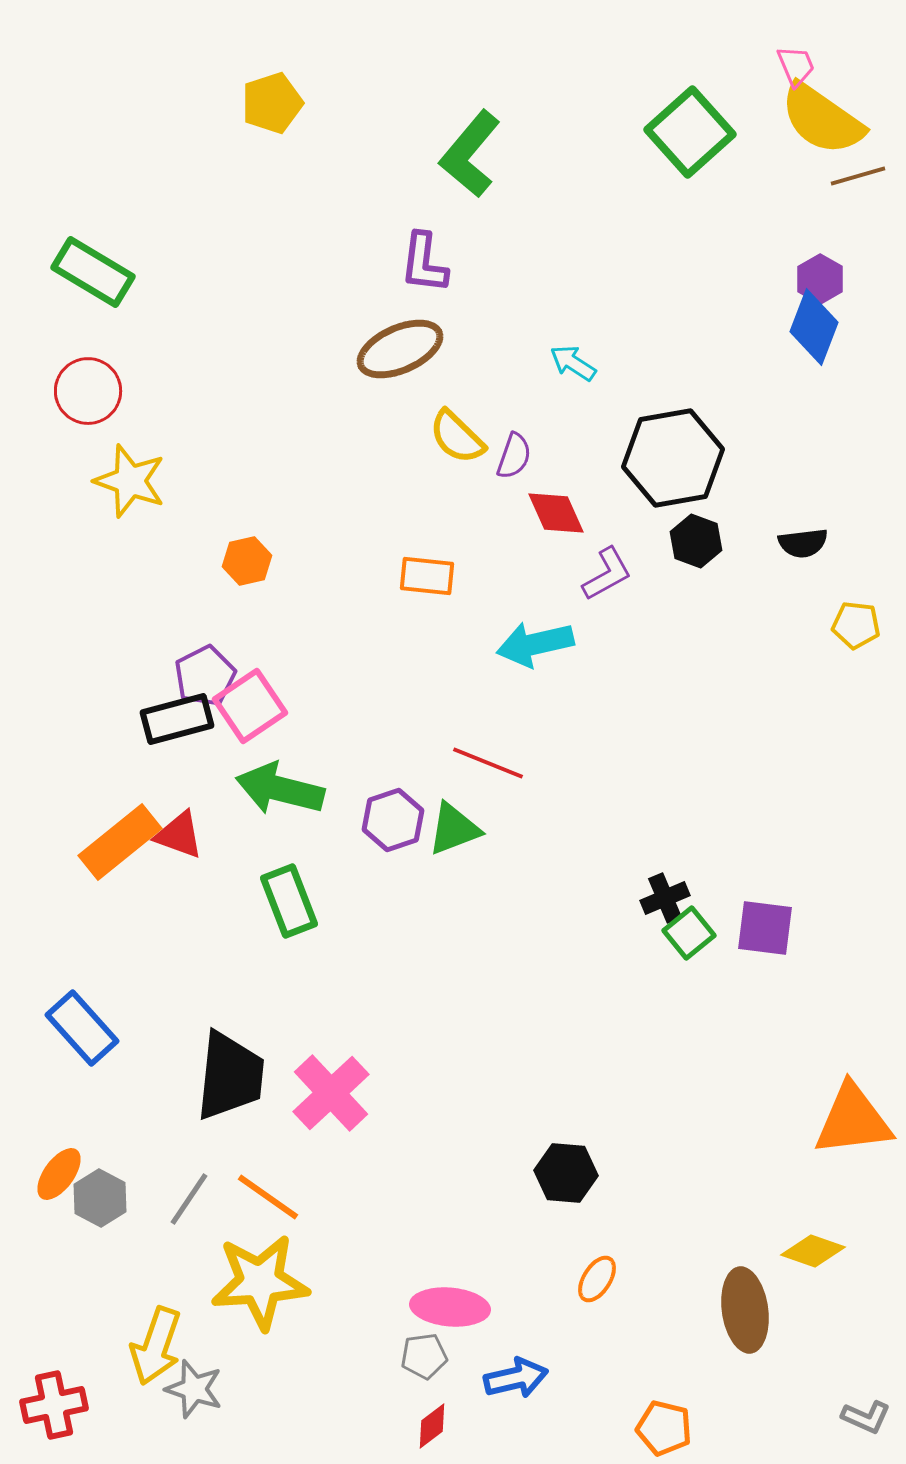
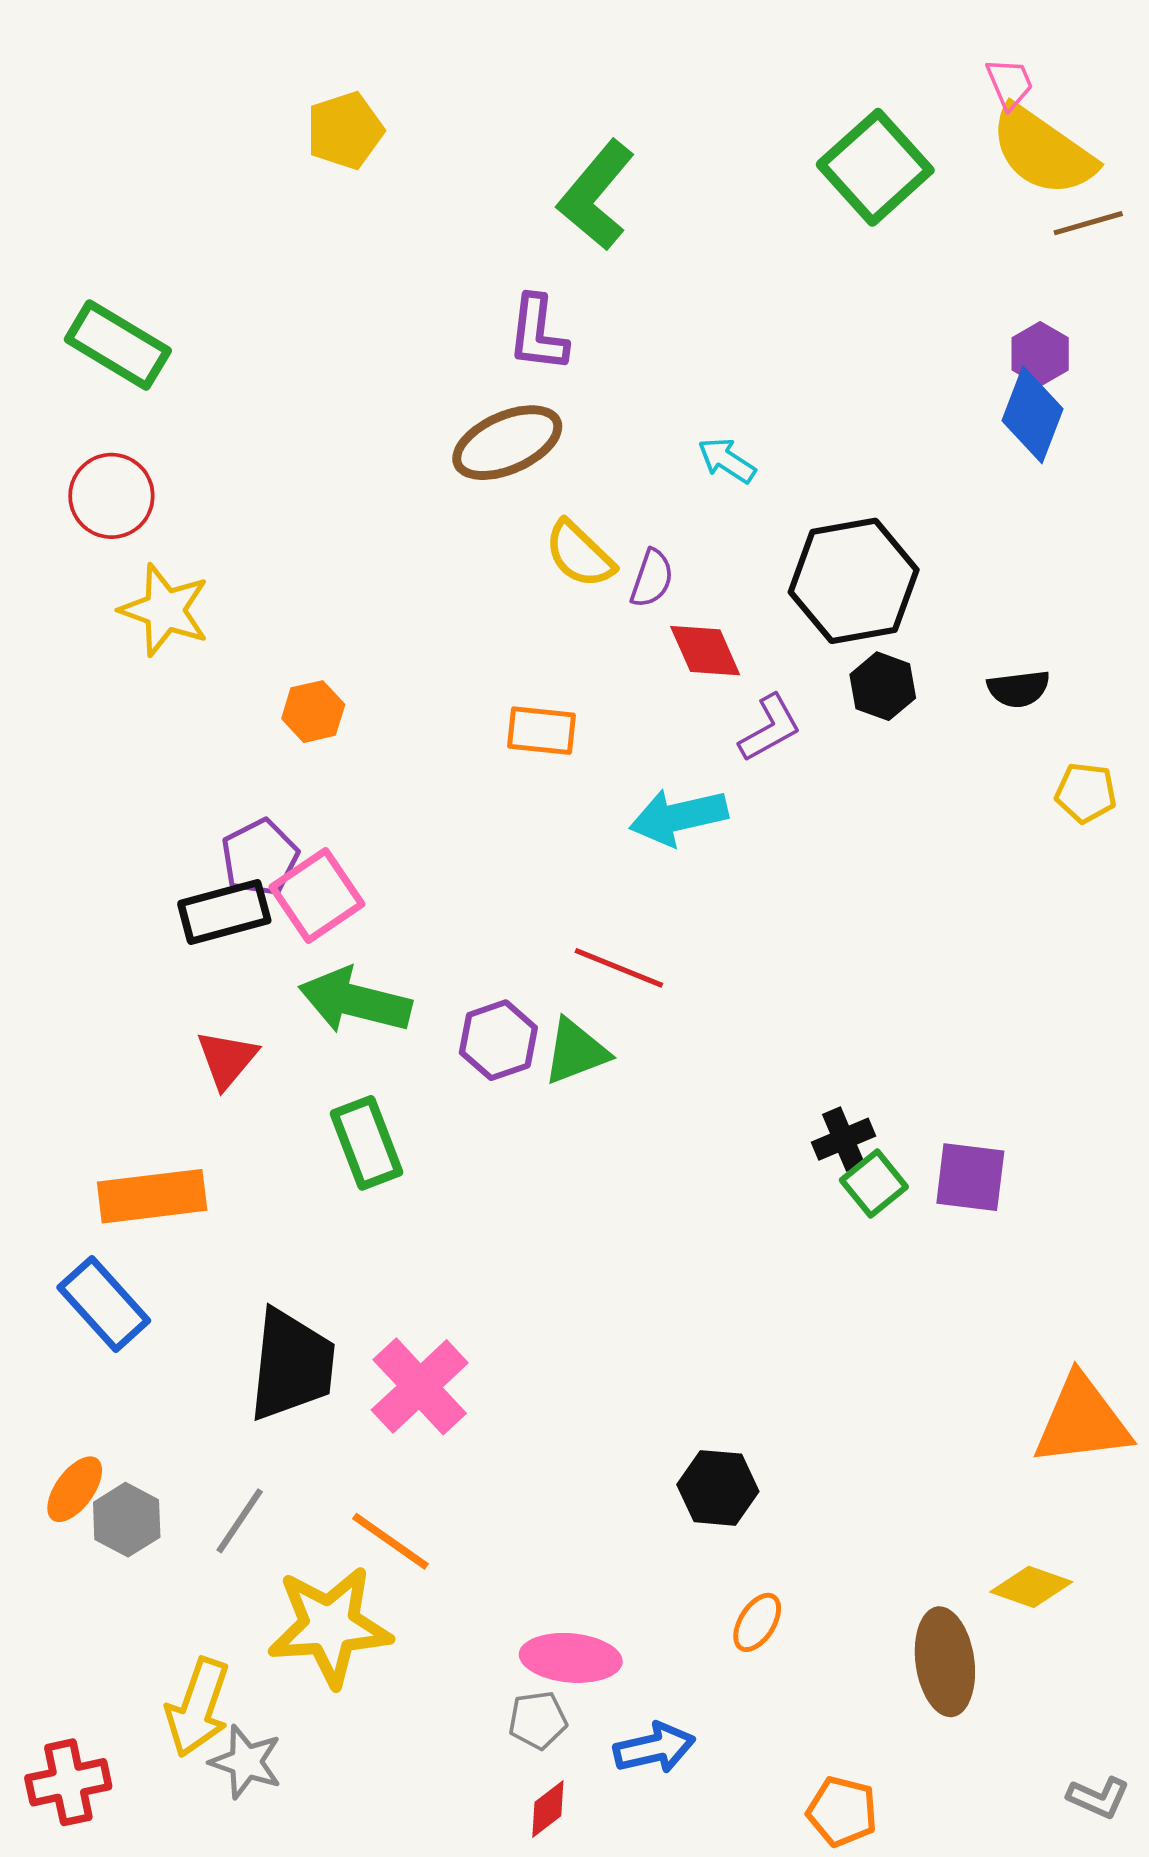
red triangle: (179, 835) -> (227, 1059), turned 50
orange rectangle: (120, 842) -> (152, 1196), moved, turned 32
orange line: (268, 1197) -> (391, 1541), moved

